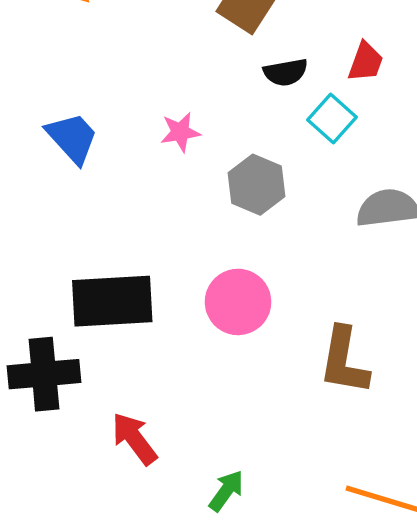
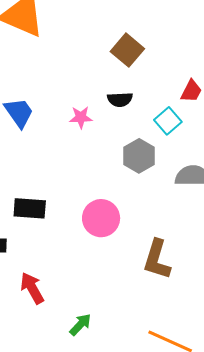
black semicircle: (286, 72) -> (120, 100), moved
gray hexagon: (256, 185) -> (139, 156), moved
black rectangle: (112, 301) -> (30, 208), size x0.7

